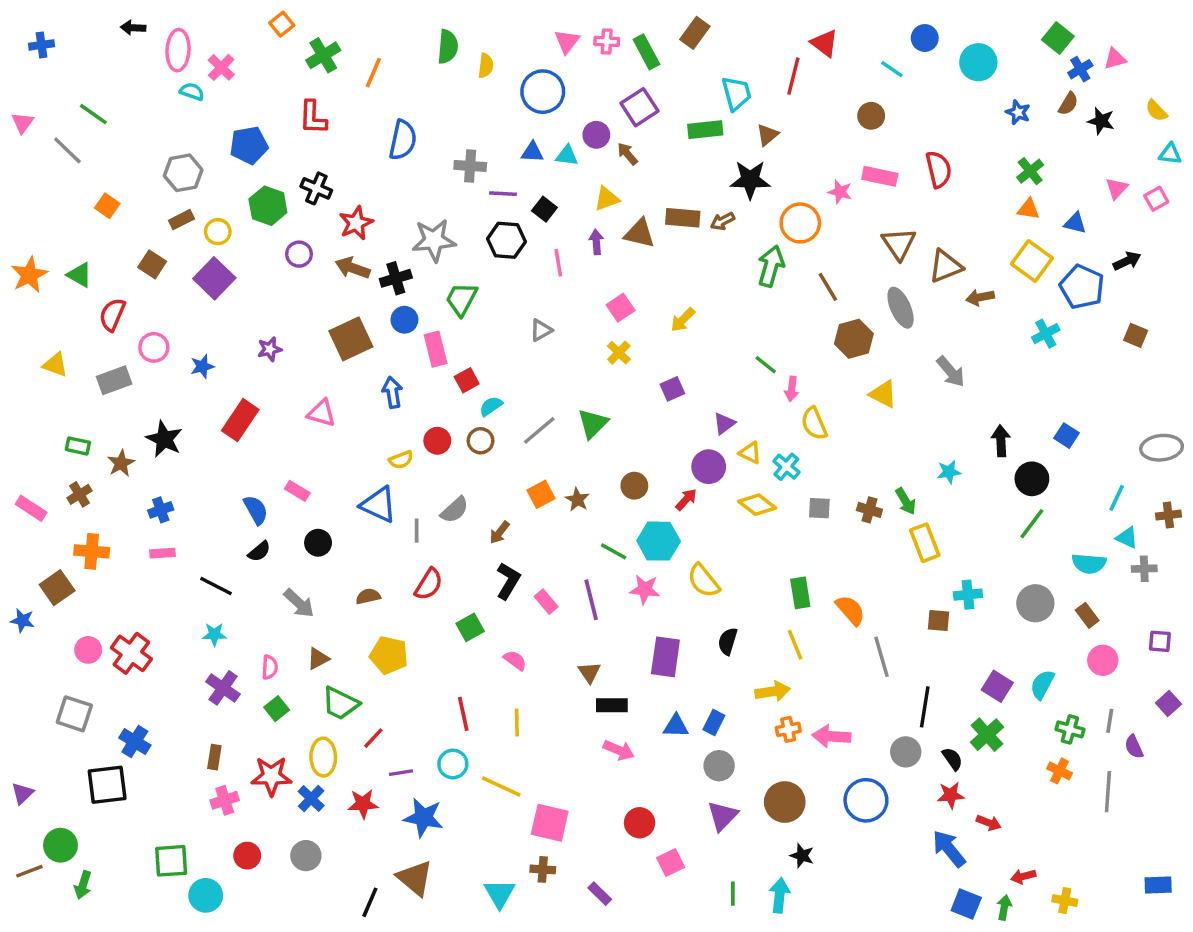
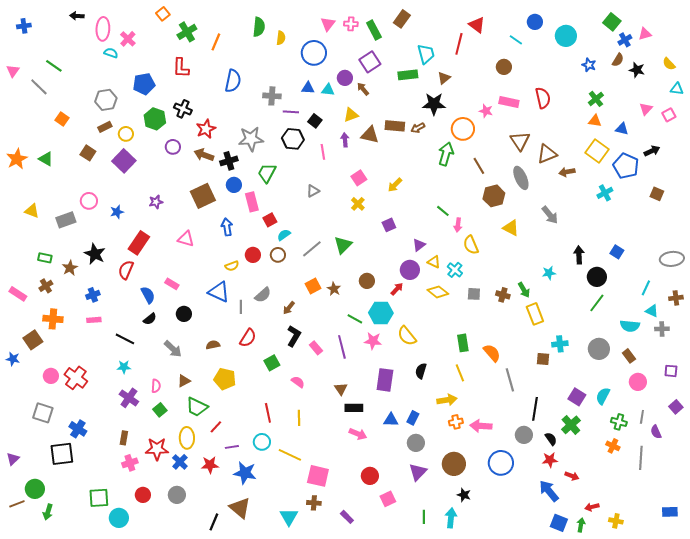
red semicircle: (112, 315) -> (126, 270), moved

